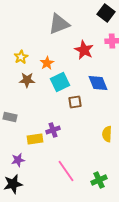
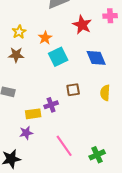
brown star: (27, 80) -> (16, 55), moved
brown square: (75, 102) -> (73, 90), moved
yellow semicircle: (107, 134) -> (105, 93), moved
purple star: (18, 160) -> (26, 133), moved

